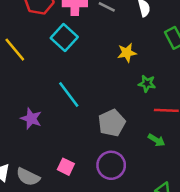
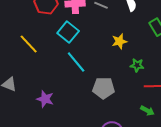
cyan line: (69, 95) -> (76, 62), moved
gray pentagon: (112, 123) -> (104, 88), moved, turned 30

